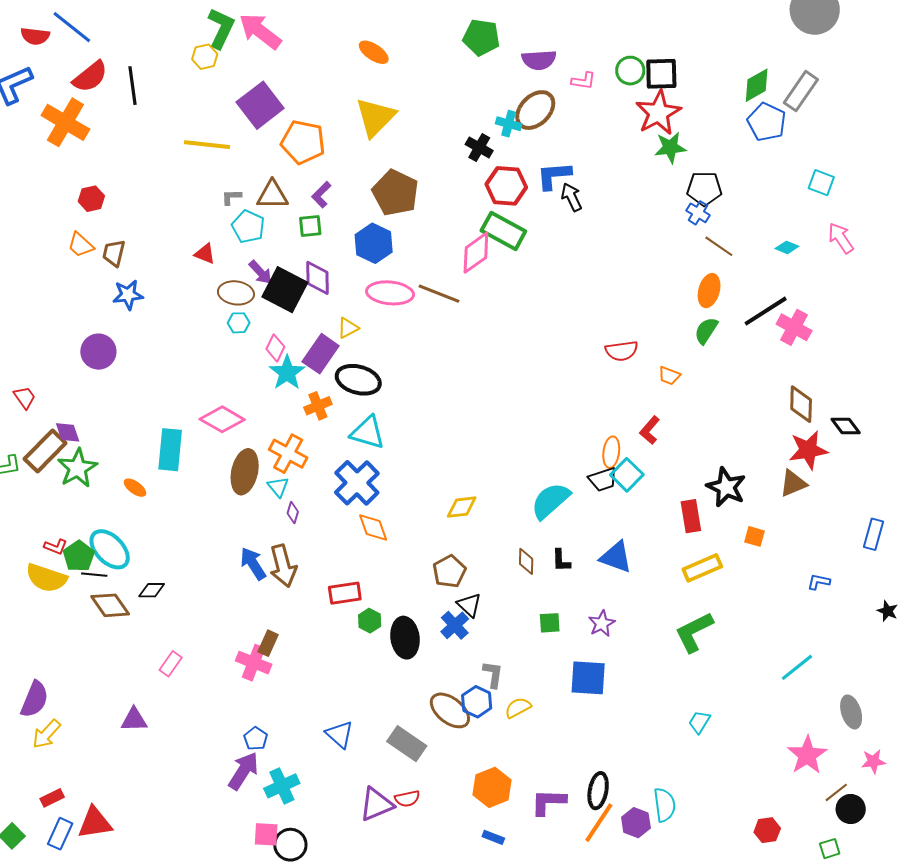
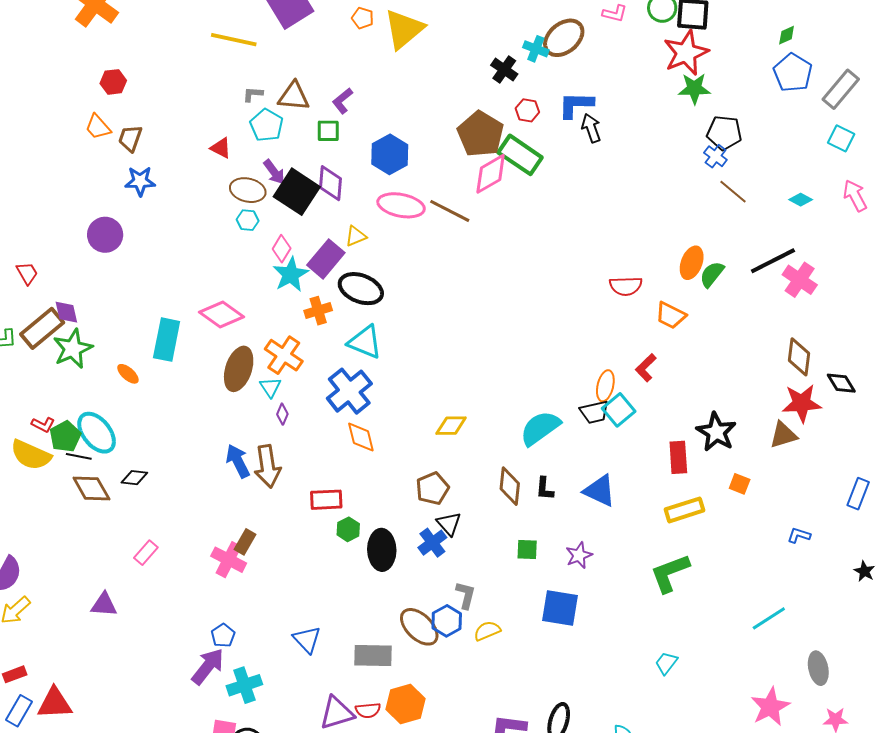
green diamond: (757, 85) -> (787, 35), size x0.6
gray rectangle: (801, 91) -> (841, 89), moved
orange pentagon: (303, 142) -> (363, 18), moved, size x0.5
red hexagon: (506, 186) -> (527, 110), size x0.6
brown pentagon: (395, 193) -> (480, 134), moved
orange ellipse: (709, 291) -> (692, 263), moved
orange trapezoid: (669, 376) -> (671, 315), size x1.4
brown diamond: (526, 561) -> (510, 486), size x1.4
gray rectangle: (407, 744) -> (373, 655), turned -39
orange hexagon: (492, 787) -> (406, 704), moved

